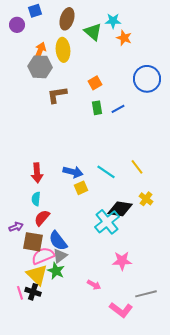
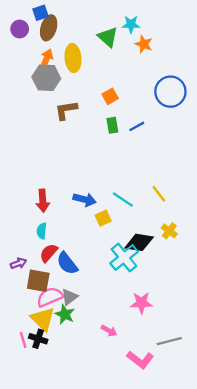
brown ellipse: (67, 19) -> (49, 28), moved
yellow square: (81, 188) -> (103, 218), moved
blue semicircle: (58, 241) -> (67, 263), moved

